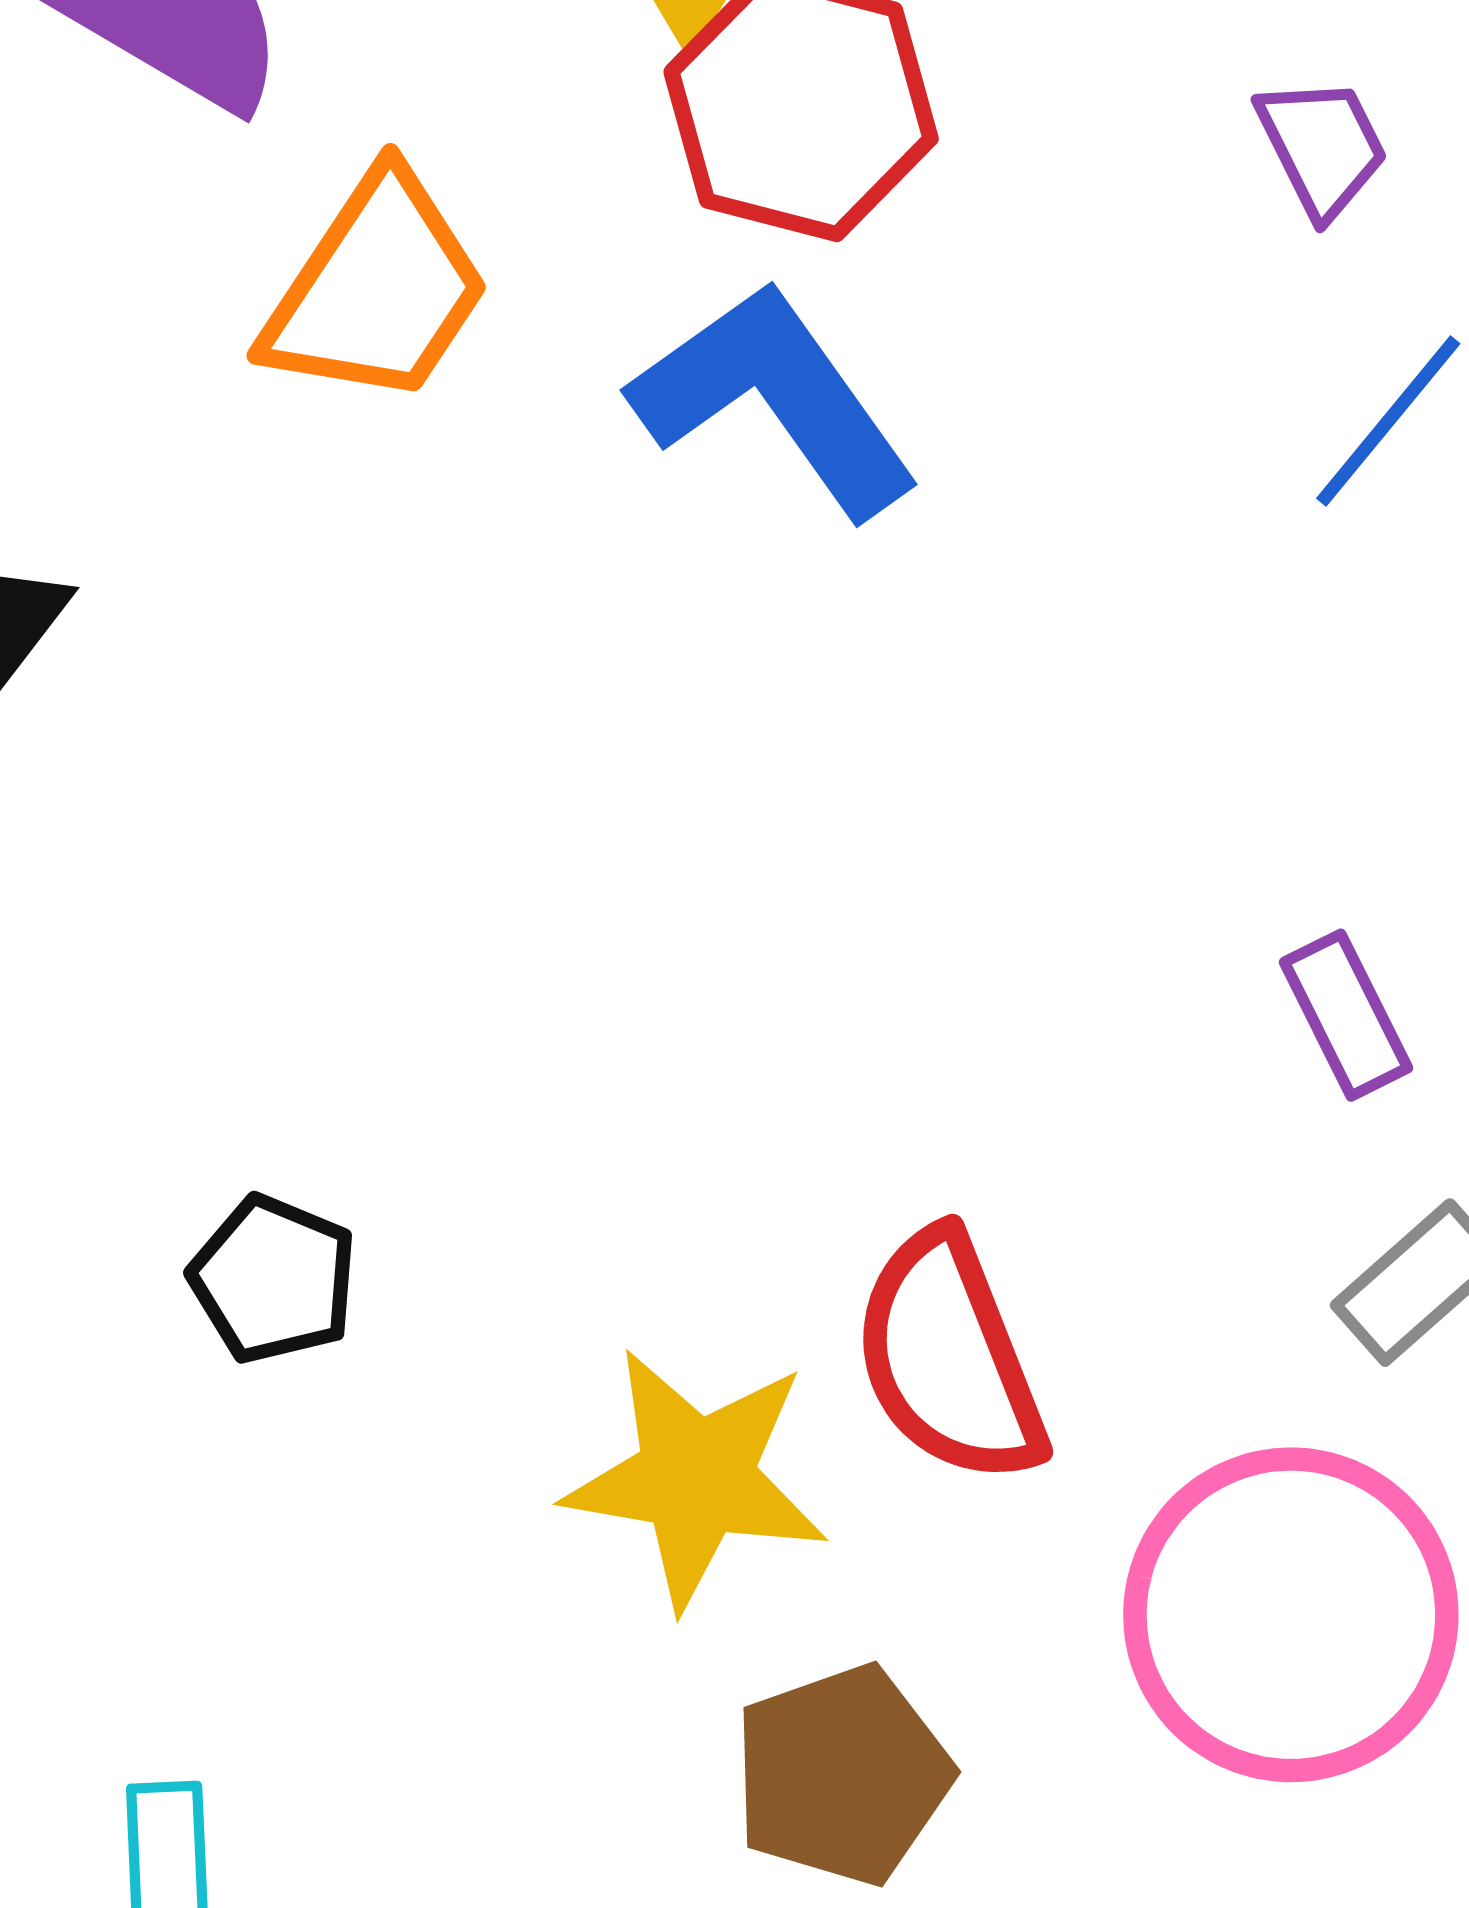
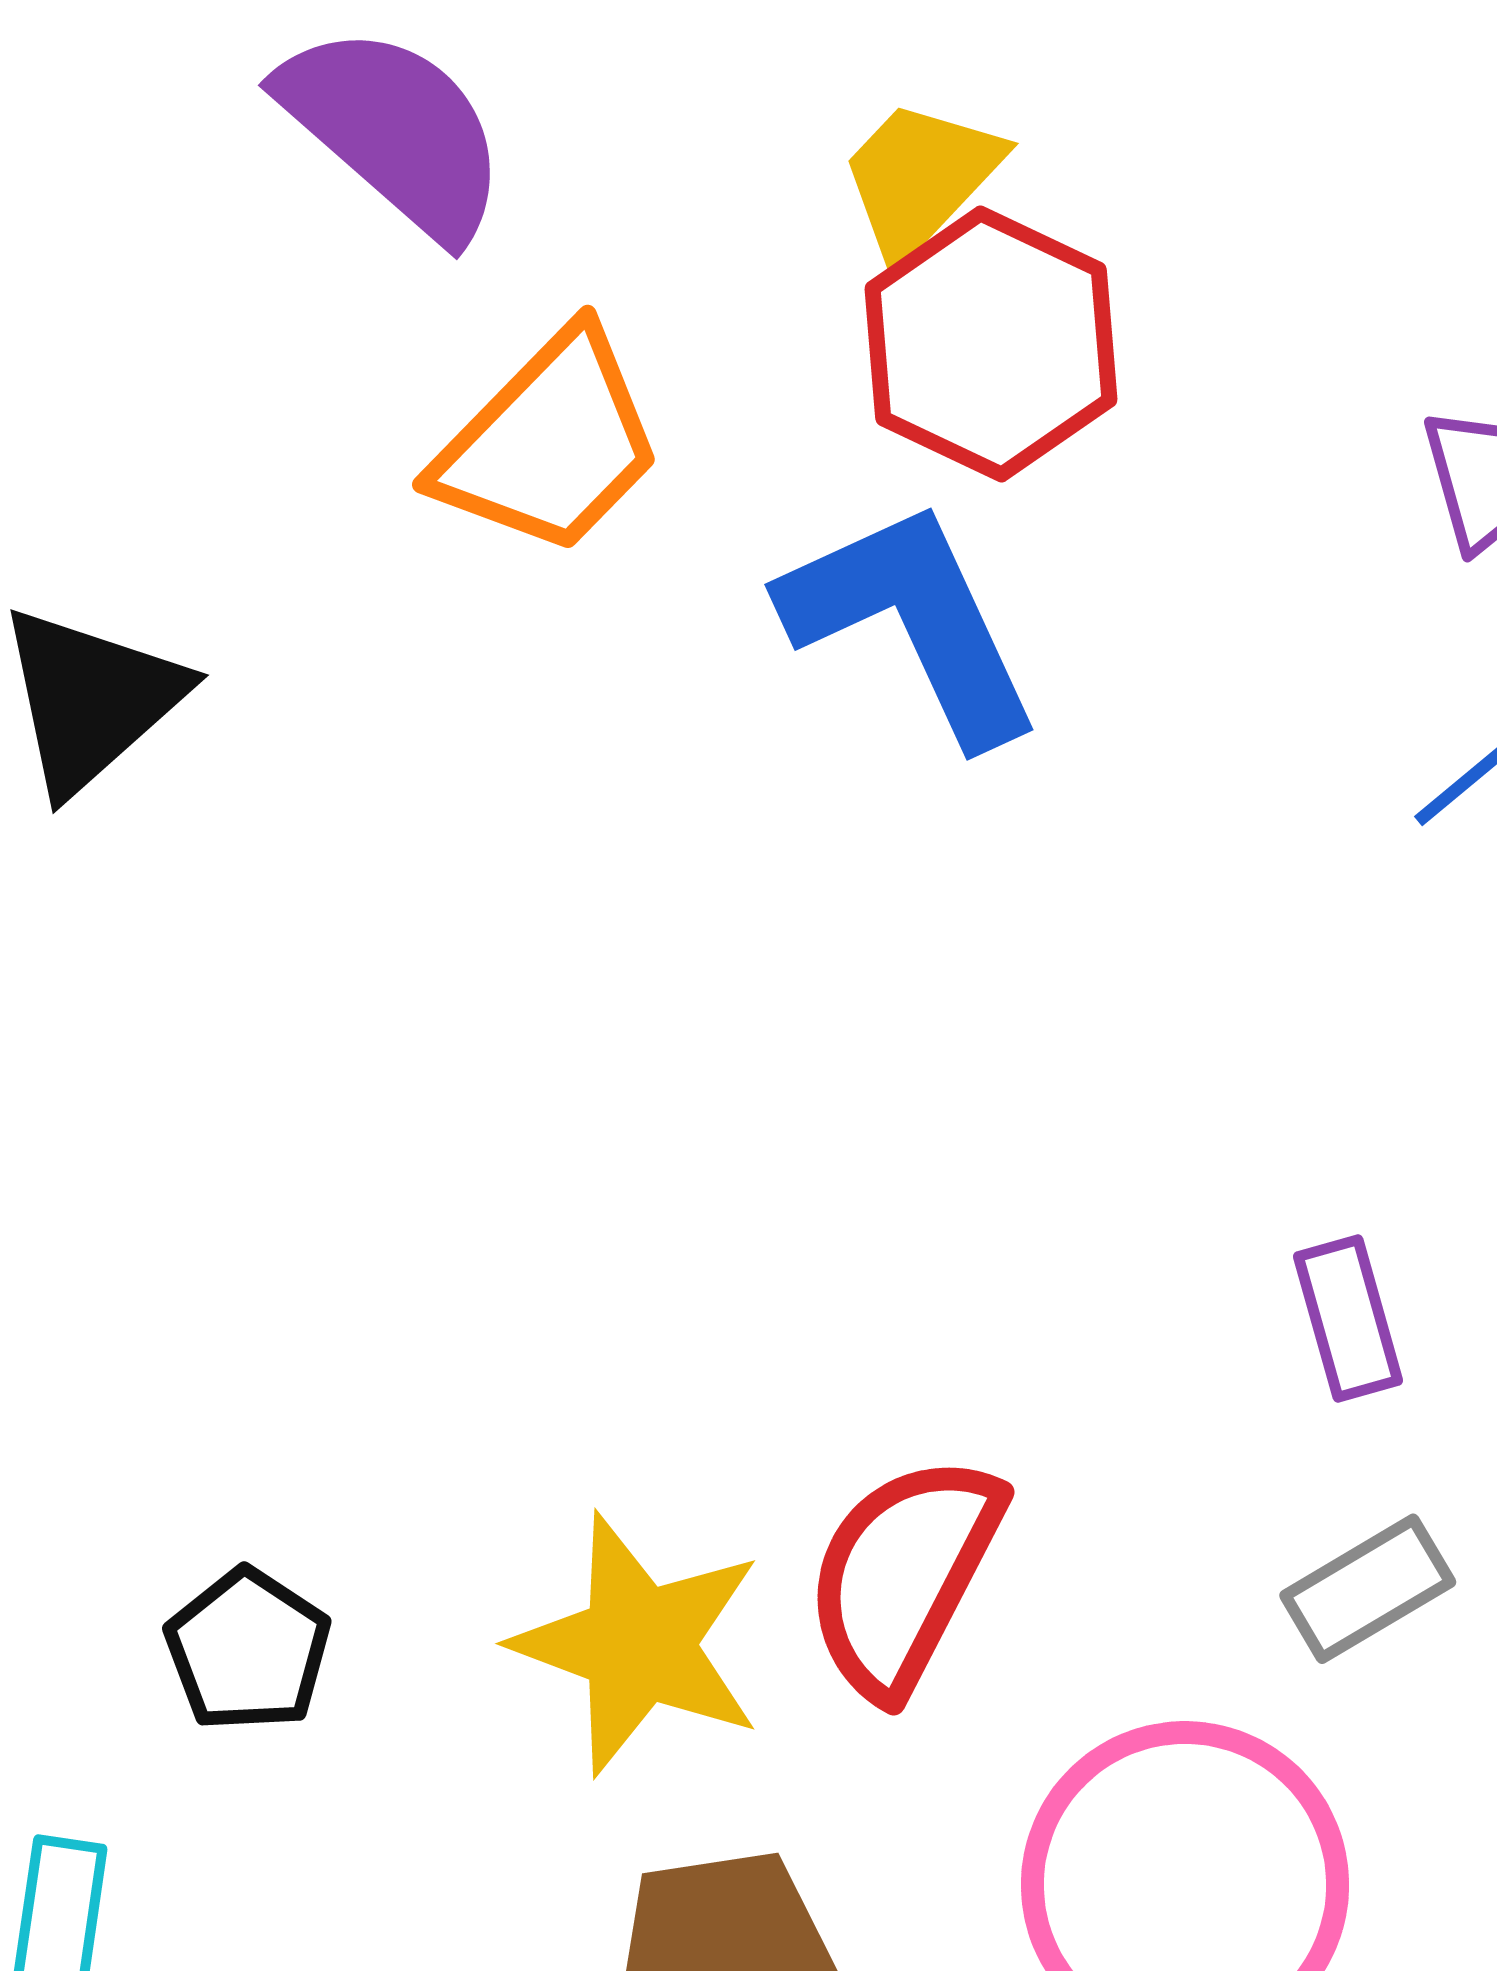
black pentagon: (273, 1279) -> (248, 1650), moved
red semicircle: (949, 1358) -> (903, 1575), turned 38

